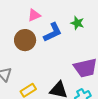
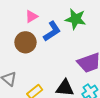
green star: (77, 23) -> (76, 19), size x1.5

